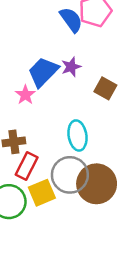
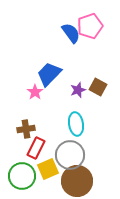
purple star: (71, 67) -> (78, 90), moved
brown circle: (97, 184) -> (77, 181), moved

